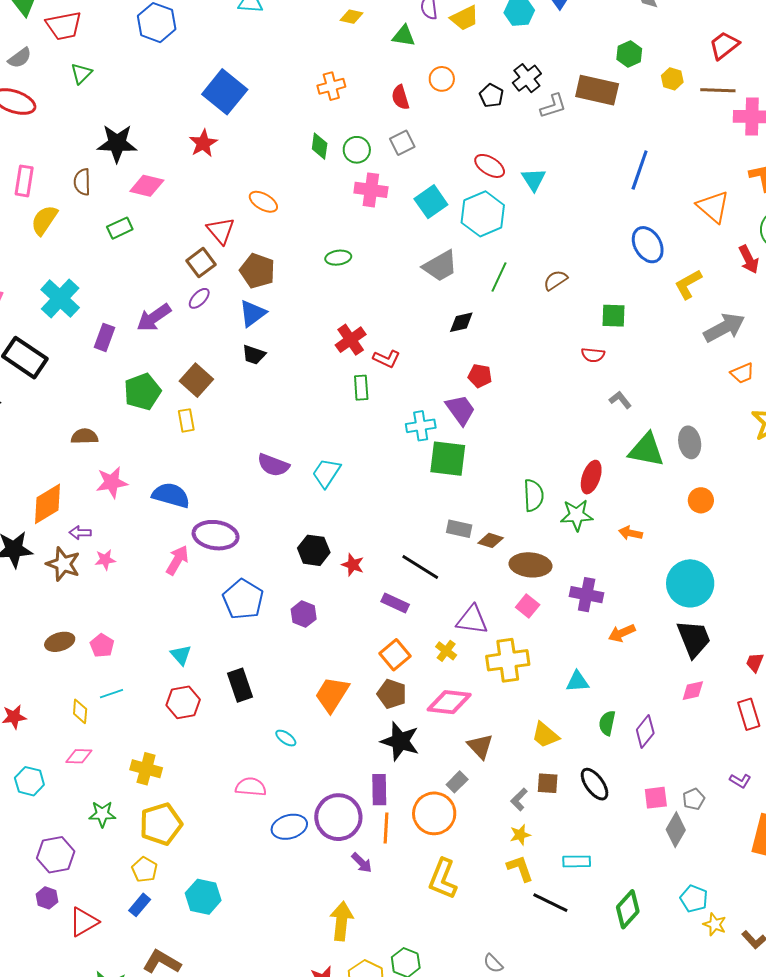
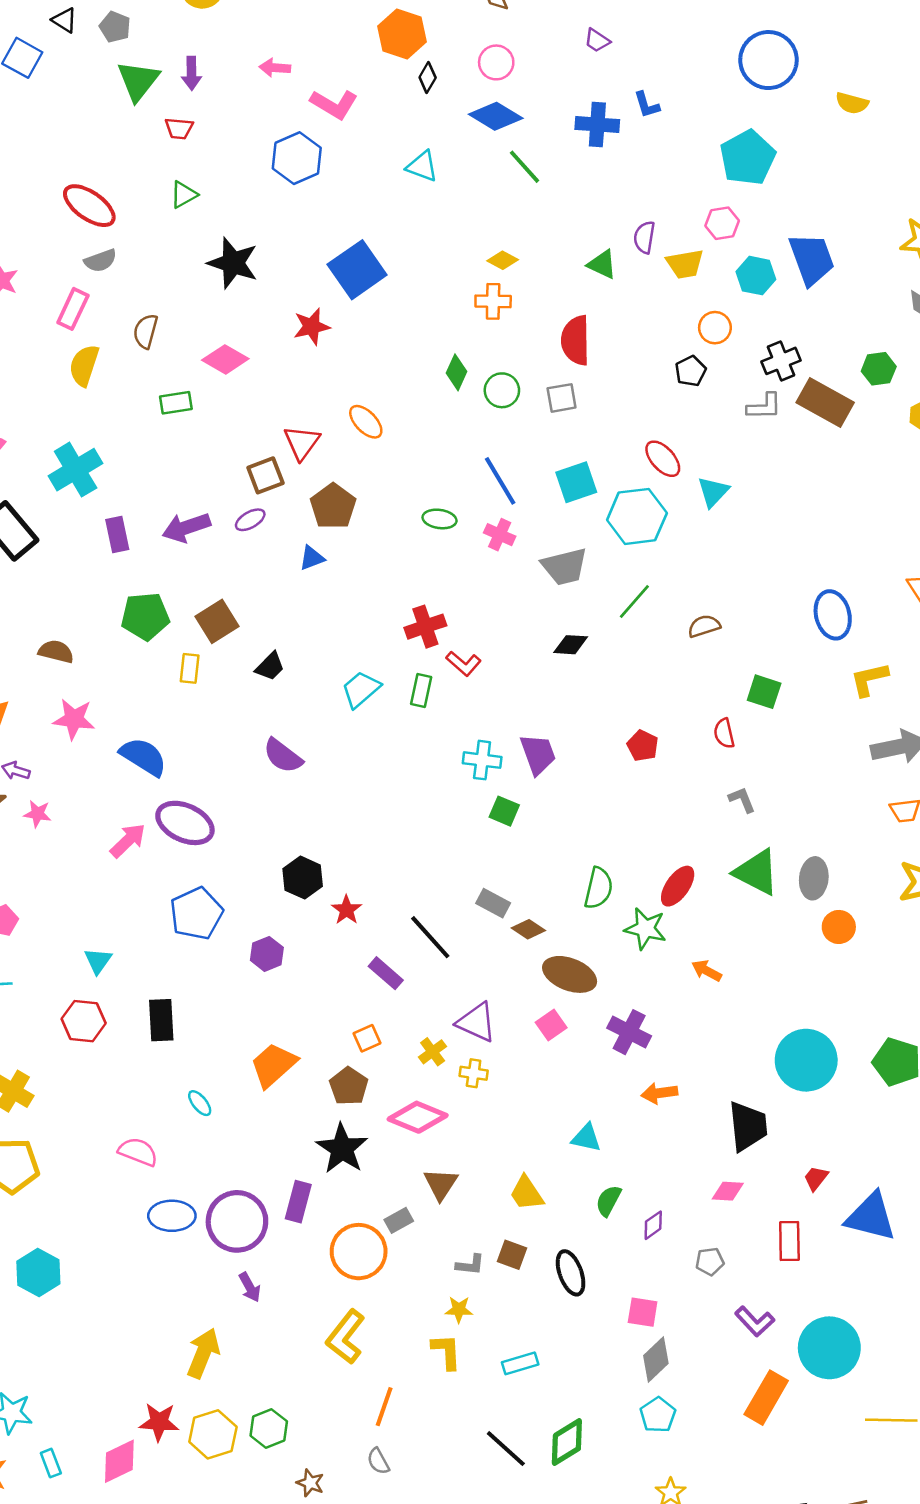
yellow diamond: (352, 17) -> (503, 260), moved
red trapezoid: (64, 26) -> (179, 128), size x0.6
gray semicircle: (20, 58) -> (100, 261), moved
black cross: (527, 78) -> (781, 361), moved
orange circle: (442, 79) -> (715, 328), moved
red semicircle: (400, 97) -> (576, 340), size x1.5
black star: (117, 143) -> (233, 263), moved
blue line: (640, 170) -> (500, 481), moved, turned -66
pink cross: (371, 190) -> (500, 535), moved, size x0.7
yellow semicircle: (44, 220) -> (84, 365), turned -32
blue triangle: (253, 313) -> (312, 558), size x0.7
purple rectangle: (105, 337) -> (117, 534), turned -48
black trapezoid: (254, 355) -> (270, 666), moved, turned -80
red semicircle: (593, 355) -> (724, 733), turned 55
red pentagon: (480, 376) -> (643, 746), moved
green square: (448, 459) -> (504, 811), size x0.6
cyan trapezoid: (326, 473) -> (361, 689), moved
orange circle: (701, 500) -> (839, 927), moved
cyan circle: (690, 583) -> (806, 1060), moved
orange square: (395, 655) -> (367, 1038), size x0.7
yellow cross: (508, 660) -> (474, 1073), moved, size x0.5
purple diamond: (645, 732) -> (653, 1225), size x0.7
purple L-shape: (740, 781) -> (755, 1321), size x1.4
gray L-shape: (519, 799) -> (470, 1265), turned -145
gray pentagon: (694, 799) -> (710, 1261), moved
orange line: (386, 828) -> (384, 1407), moved
cyan rectangle: (577, 861) -> (520, 1363), turned -32
cyan pentagon: (694, 899) -> (658, 1415), moved
black line: (550, 903) -> (506, 1449), moved

